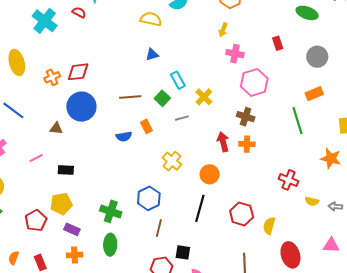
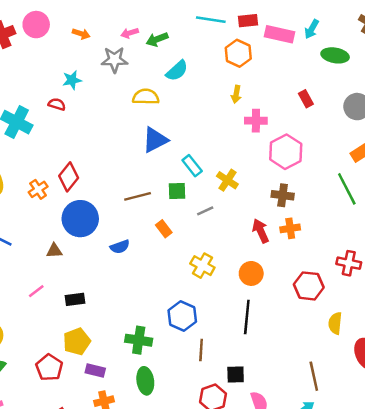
blue triangle: (152, 55) -> (155, 140), size x1.6
red diamond: (78, 72) -> (69, 177), turned -35
green square: (162, 98) -> (177, 191), turned -35
blue semicircle: (124, 136) -> (120, 247), moved
red hexagon: (242, 214) -> (309, 286), moved

